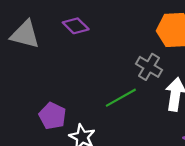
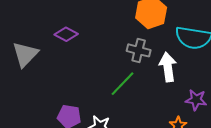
gray triangle: (25, 34) -> (25, 54), turned -44

